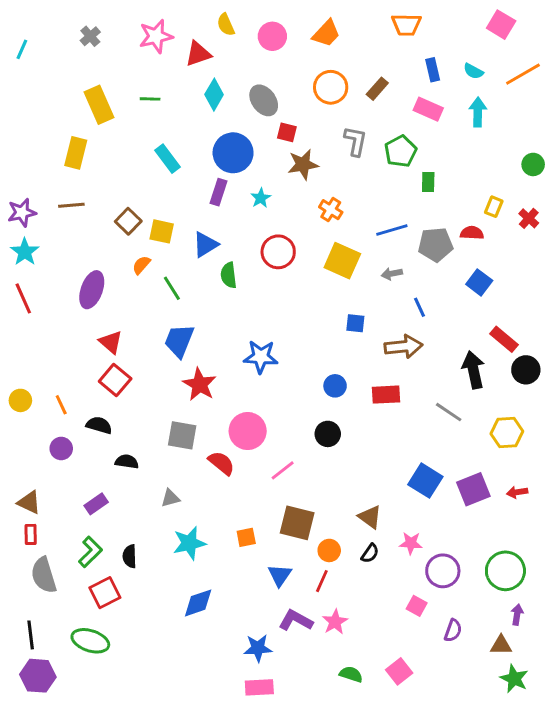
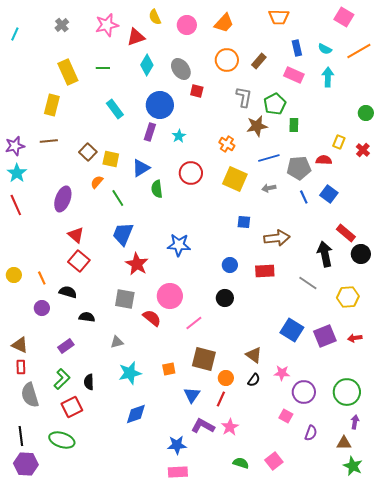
brown star: (303, 164) -> (257, 126), moved
blue line: (419, 307) -> (304, 197), moved

